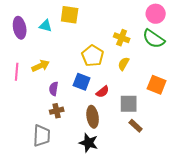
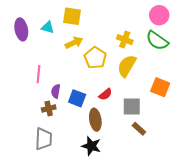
yellow semicircle: (124, 64) -> (127, 66), size x1.6
yellow arrow: (41, 66) -> (74, 43), moved
pink line: (17, 72) -> (39, 74), moved
blue square: (82, 82) -> (77, 98), moved
brown cross: (57, 111) -> (49, 108), moved

